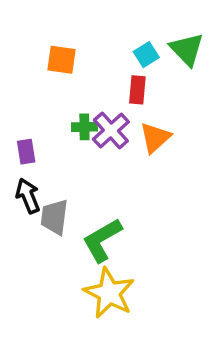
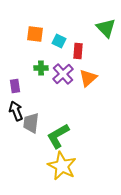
cyan square: (146, 55) -> (59, 41), moved, turned -32
green cross: (84, 127) -> (41, 68), moved

